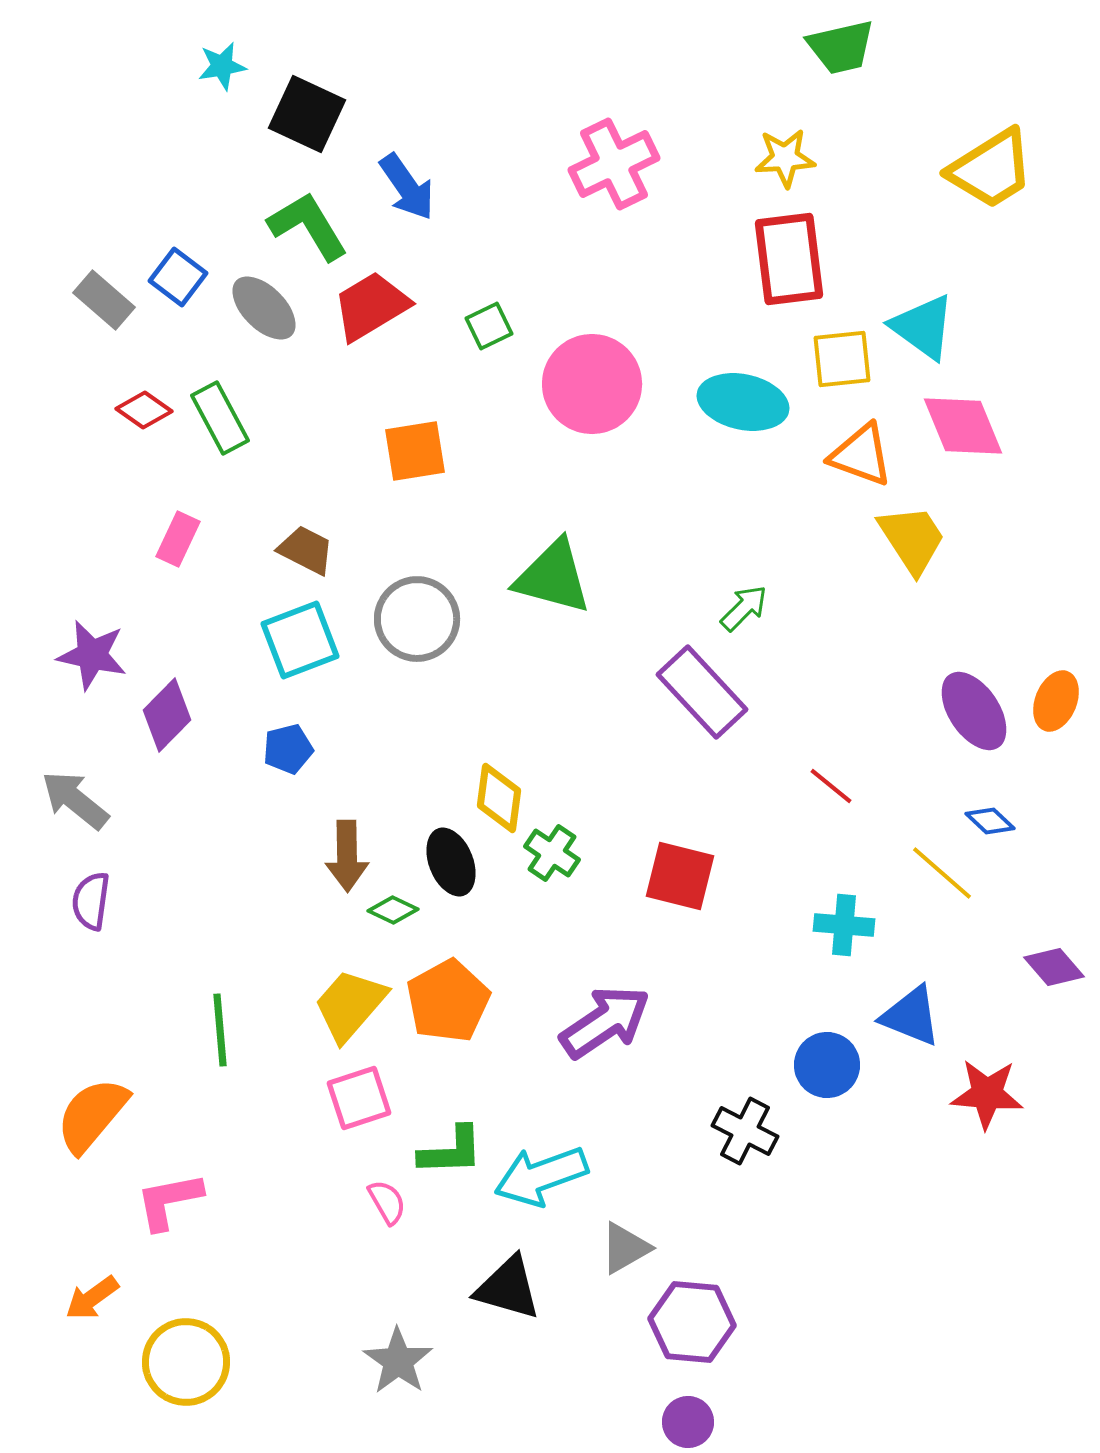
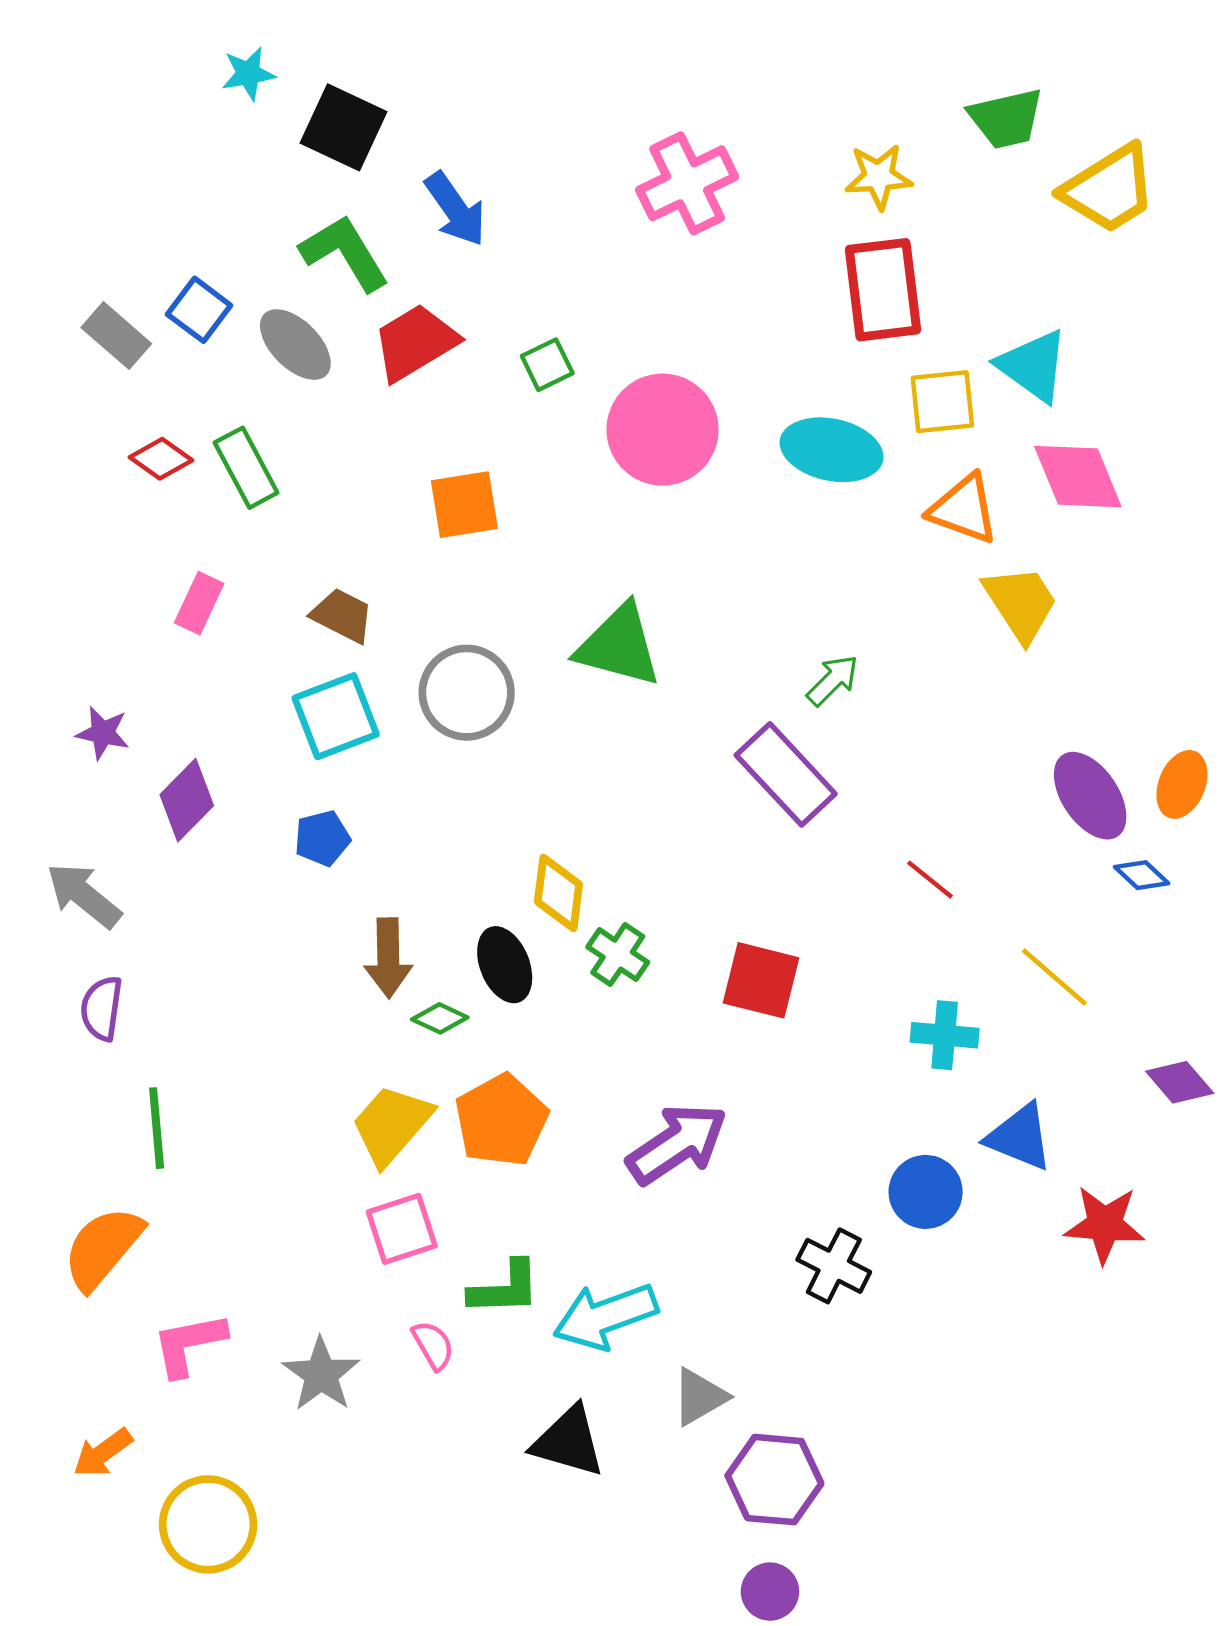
green trapezoid: (841, 47) -> (1006, 118), moved
purple star: (92, 655) -> (103, 733), size x0.7
blue diamond: (990, 821) -> (1142, 875), moved
green line: (220, 1030) -> (157, 1128), moved
gray star: (398, 1361) -> (321, 1374), moved

